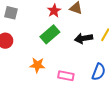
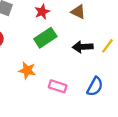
red star: (54, 11) -> (42, 12), moved

